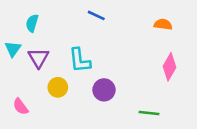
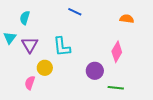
pink diamond: (169, 67) -> (117, 52), moved
purple circle: (104, 90) -> (95, 71), moved
pink semicircle: (21, 107) -> (30, 83), moved, turned 56

